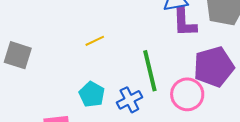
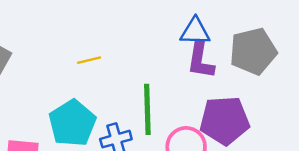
cyan pentagon: (92, 94) -> (72, 123), size x1.5

